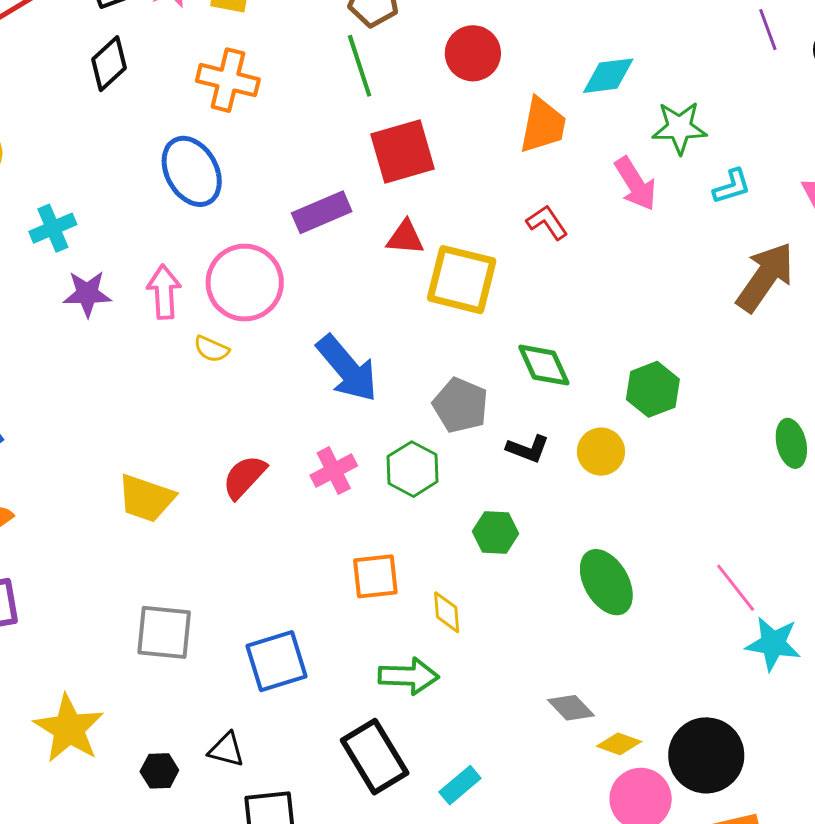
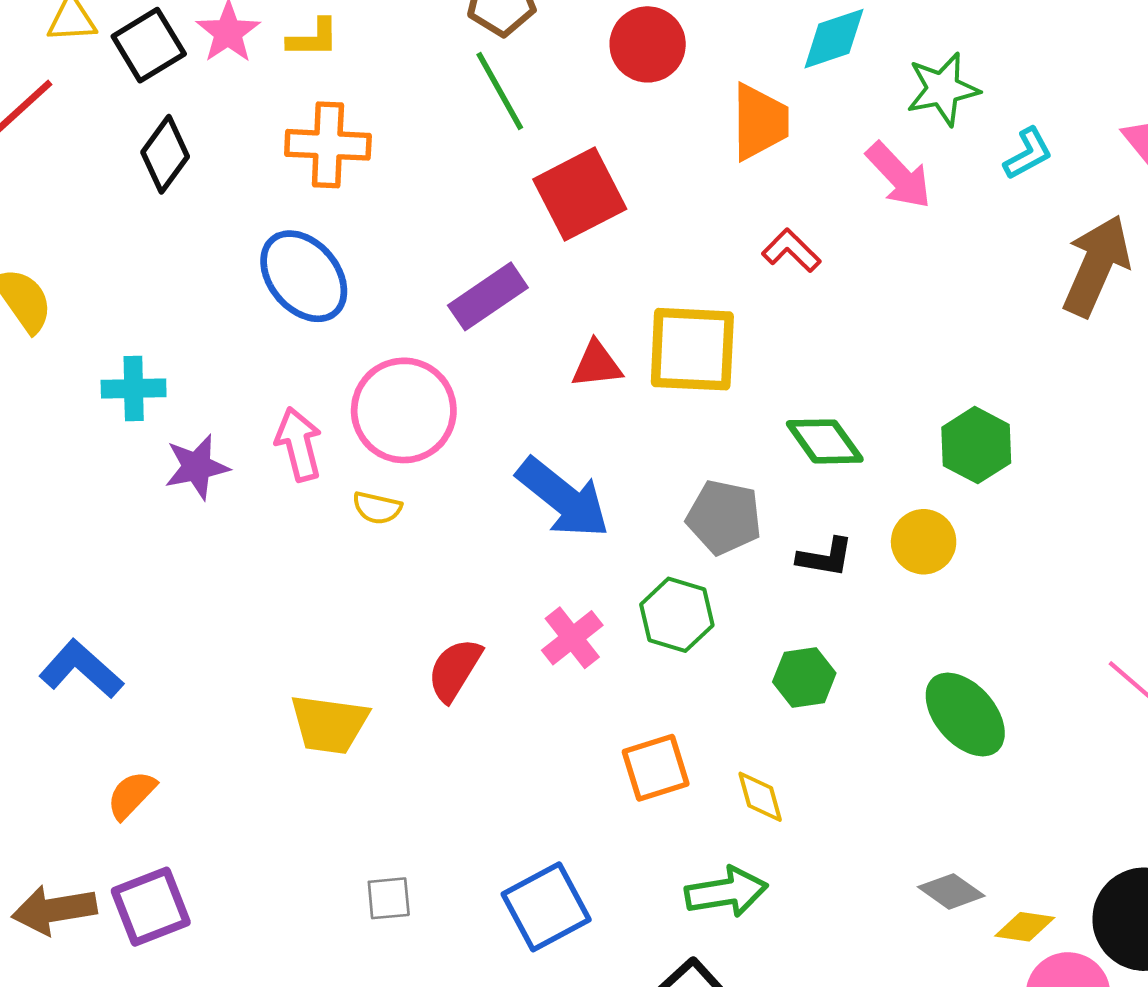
cyan cross: (53, 228) -> (134, 388), turned 33
red triangle: (405, 238) -> (597, 365), moved
gray square: (164, 632) -> (389, 898), size x0.6

